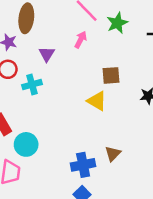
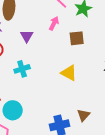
brown square: (111, 75) -> (77, 38), moved
cyan cross: (32, 85) -> (22, 69), moved

